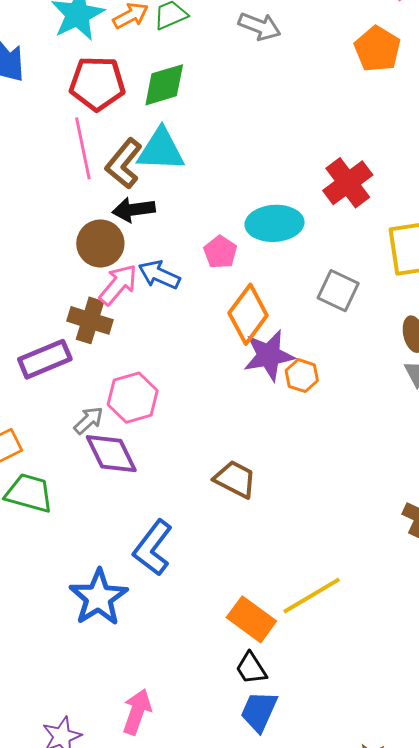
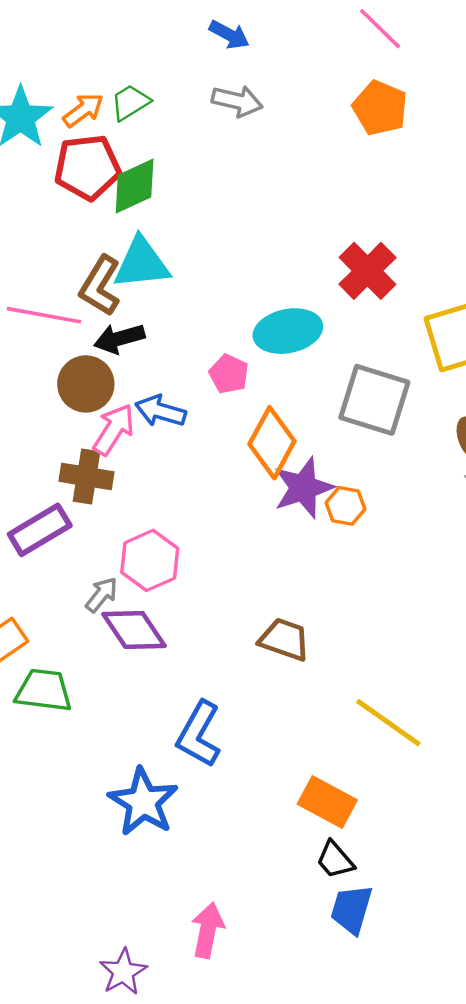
red pentagon: (97, 83) -> (87, 167), moved
pink line: (83, 148) -> (44, 315), moved, turned -60
gray square: (338, 291) -> (374, 400), size x1.5
yellow line: (312, 596) -> (388, 723), moved, turned 74

